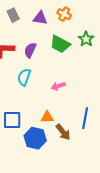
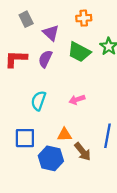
orange cross: (64, 14) -> (84, 18), turned -32
purple triangle: (40, 18) -> (51, 33), moved, turned 35
cyan semicircle: (24, 77) -> (38, 101), moved

